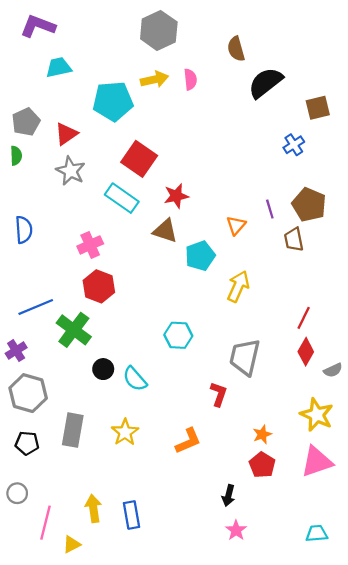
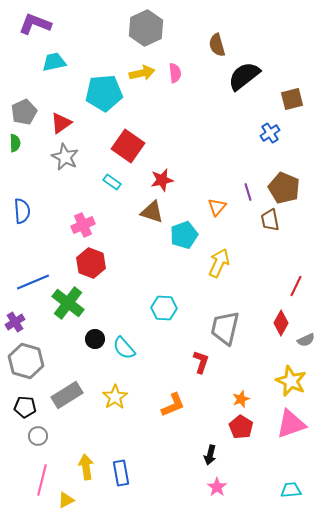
cyan rectangle: (122, 198) -> (112, 182), size x0.6
red line: (304, 318) -> (296, 286), moved
gray rectangle: (73, 430) -> (67, 395), turned 48
gray circle: (17, 493) -> (38, 436), moved

